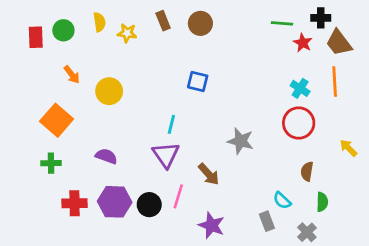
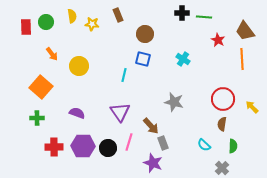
black cross: (321, 18) -> (182, 13), moved
brown circle: (200, 23) -> (145, 34), moved
red star: (303, 43) -> (218, 40), moved
cyan cross: (300, 88) -> (183, 59), moved
red circle: (299, 123) -> (223, 99), moved
cyan line: (171, 124) -> (124, 75), moved
gray rectangle: (267, 221) -> (163, 143), moved

